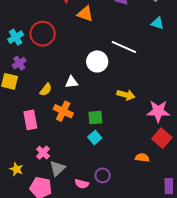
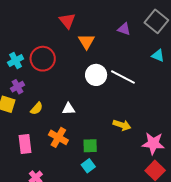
orange triangle: (85, 14) -> (86, 41), turned 36
white circle: (97, 61) -> (96, 75), moved
yellow semicircle: (46, 90) -> (37, 108), moved

